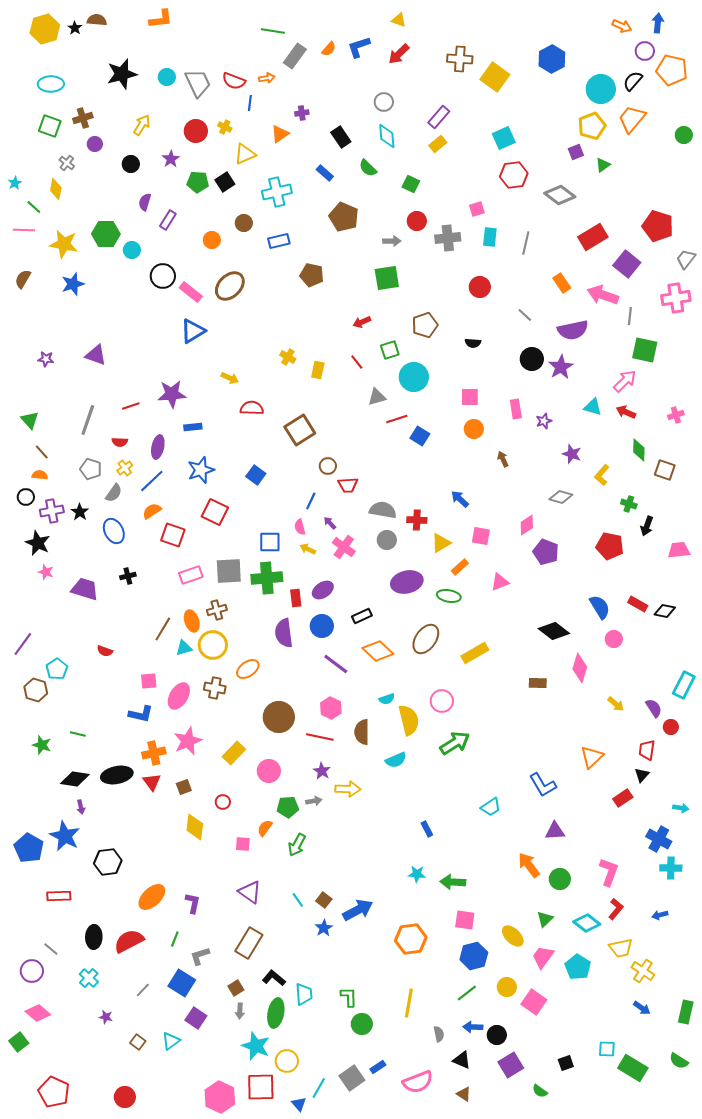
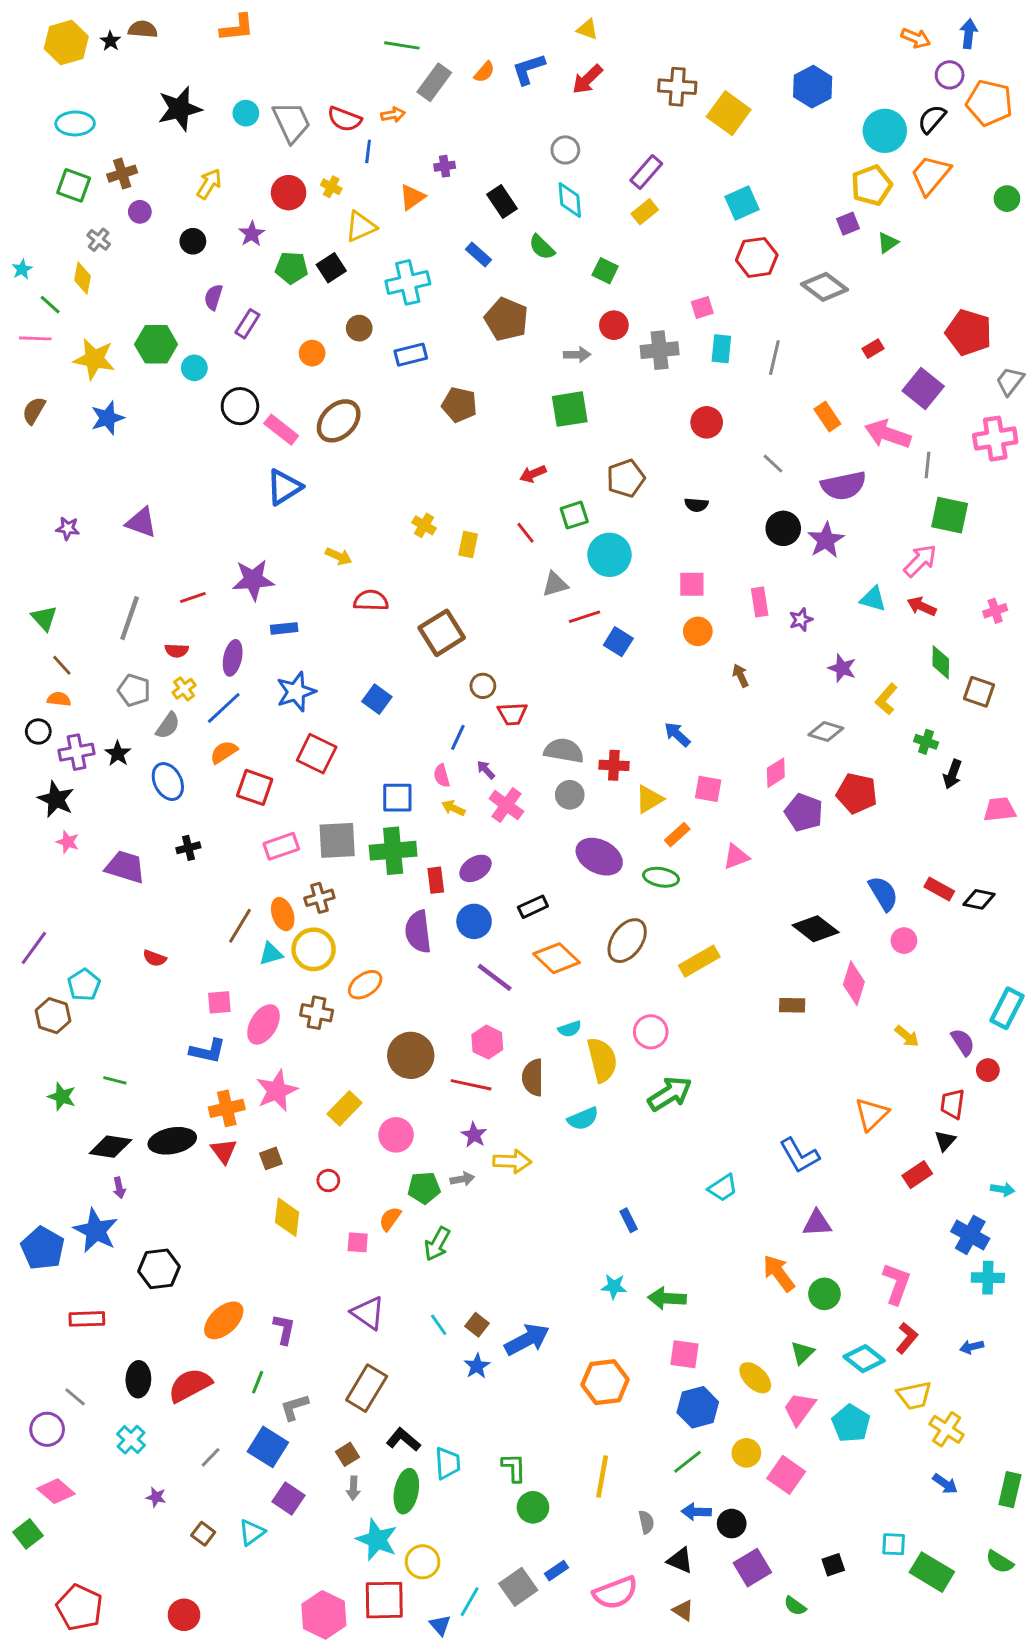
red rectangle: (593, 237) -> (873, 349), size x0.5
red pentagon: (610, 546) -> (857, 793), moved
purple ellipse: (407, 582) -> (599, 857), turned 40

